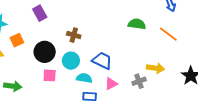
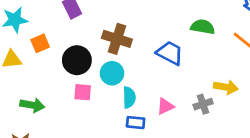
brown cross: (74, 35) -> (117, 39), size x1.5
blue trapezoid: (102, 61) -> (170, 53), moved
cyan semicircle: (84, 78) -> (129, 97), turned 77

